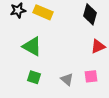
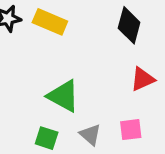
green triangle: (32, 46) -> (63, 96), moved
green square: (34, 77) -> (47, 138), moved

